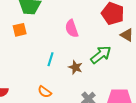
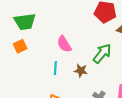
pink semicircle: (72, 29) -> (64, 44), moved

